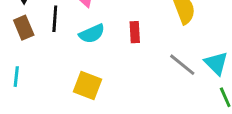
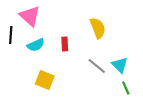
yellow square: (87, 85) -> (45, 80), moved

